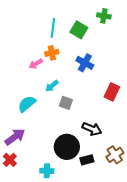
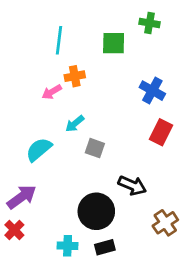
cyan line: (53, 28) -> (59, 40), moved
green square: (79, 30) -> (114, 43), turned -30
blue cross: (85, 63) -> (152, 91), moved
black rectangle: (87, 160) -> (105, 247), moved

